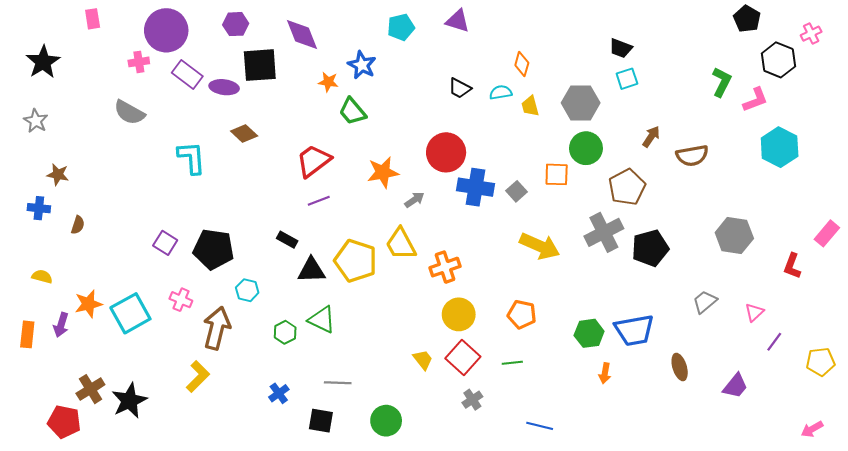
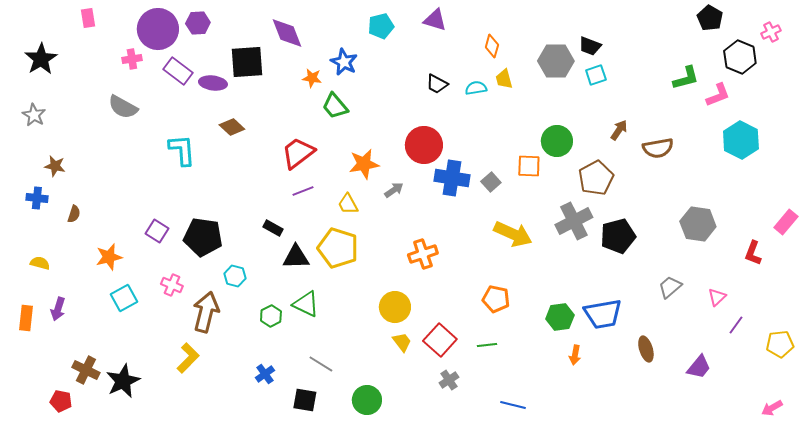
purple hexagon: (236, 24) -> (198, 23), moved
orange diamond: (522, 64) -> (492, 46), moved
green L-shape: (722, 82) -> (686, 78), turned 48
gray hexagon: (581, 103) -> (556, 61), moved
yellow trapezoid: (530, 106) -> (504, 79), moved
yellow trapezoid: (401, 244) -> (348, 204), moved, size x0.7
orange star: (88, 304) -> (109, 257), moved
cyan square: (130, 313) -> (124, 298), size x0.7
yellow circle: (459, 314) -> (395, 307), moved
gray line: (338, 383) -> (321, 364), turned 30
brown cross: (90, 389) -> (86, 370), turned -32
red pentagon: (64, 422) -> (61, 401), size x0.7

